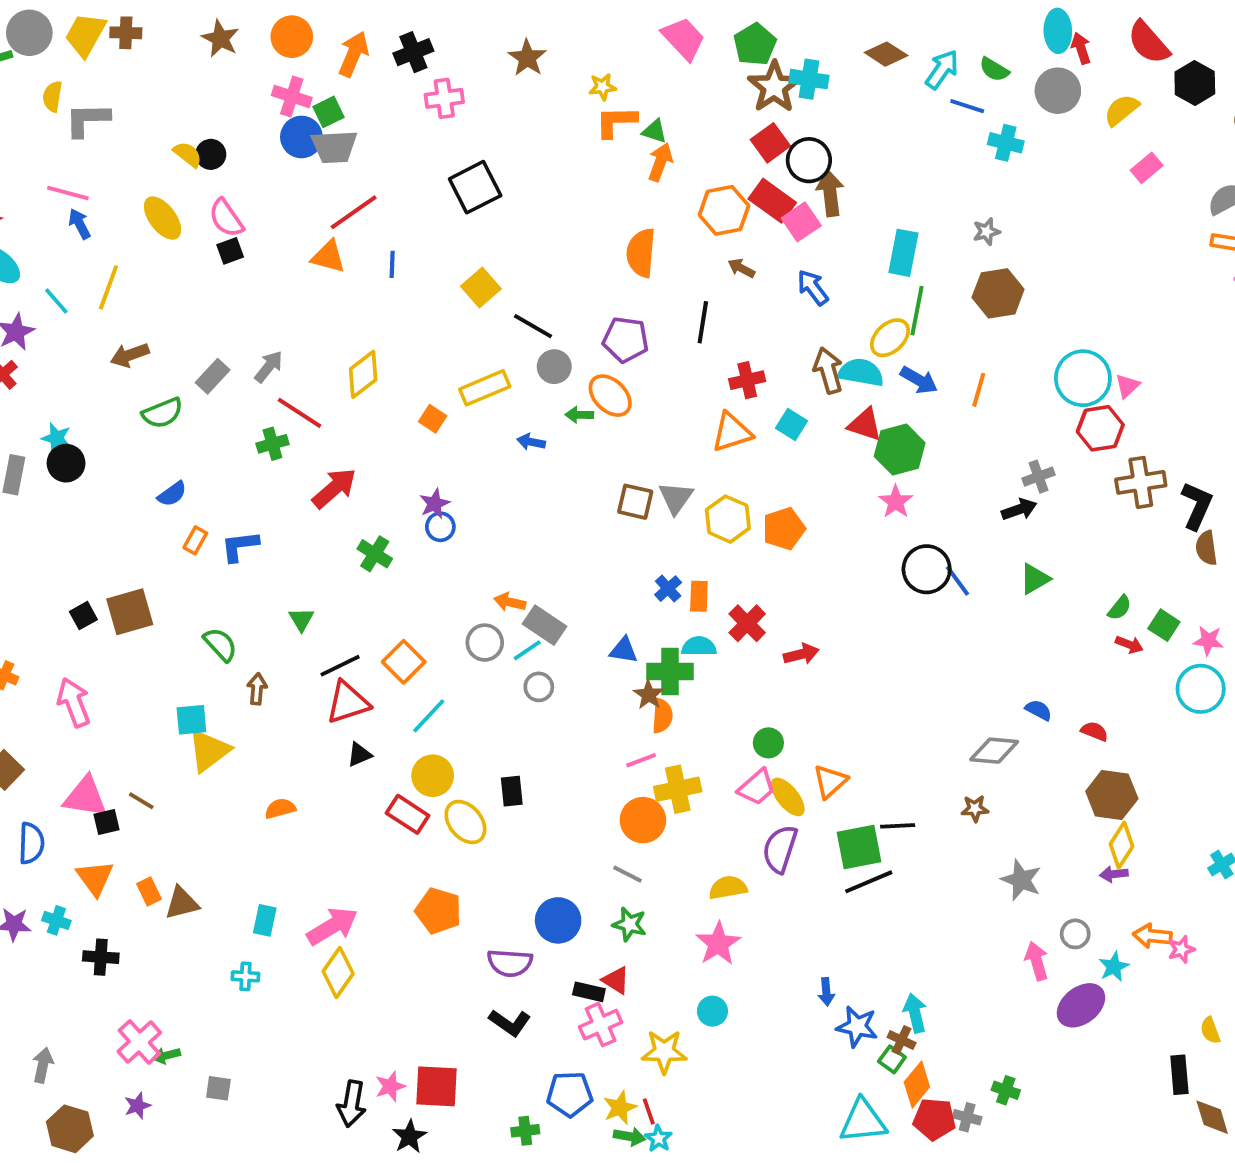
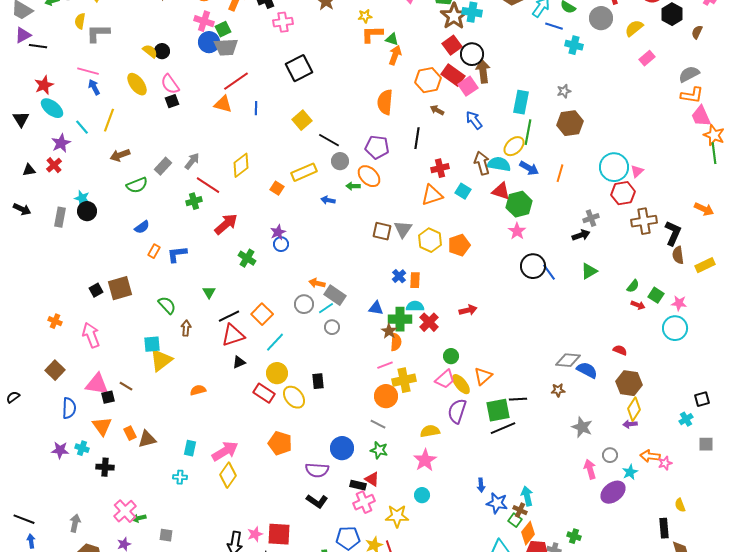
red cross: (747, 623) -> (429, 322), moved
blue semicircle: (1039, 710) -> (587, 370), moved, size x1.5

